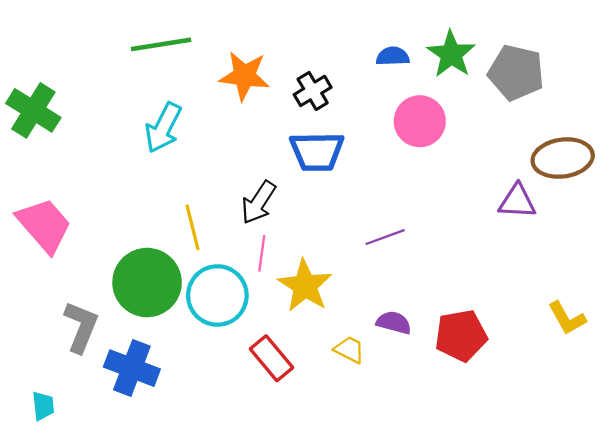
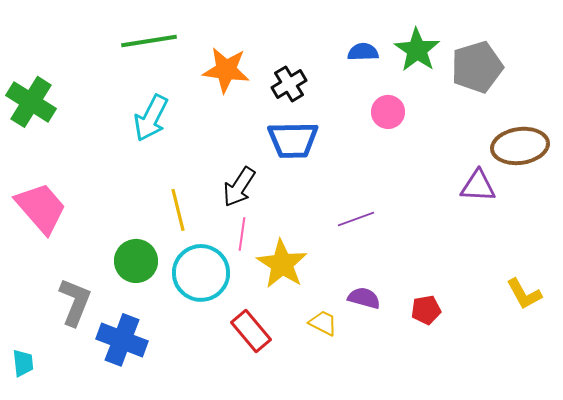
gray pentagon: (516, 73) -> (477, 67), turned -30
pink circle: (420, 121) -> (388, 112), size x0.7
green circle: (147, 283) -> (136, 261), size x0.7
red pentagon: (461, 336) -> (426, 310), size x0.6
cyan trapezoid: (43, 406) -> (23, 363), moved

